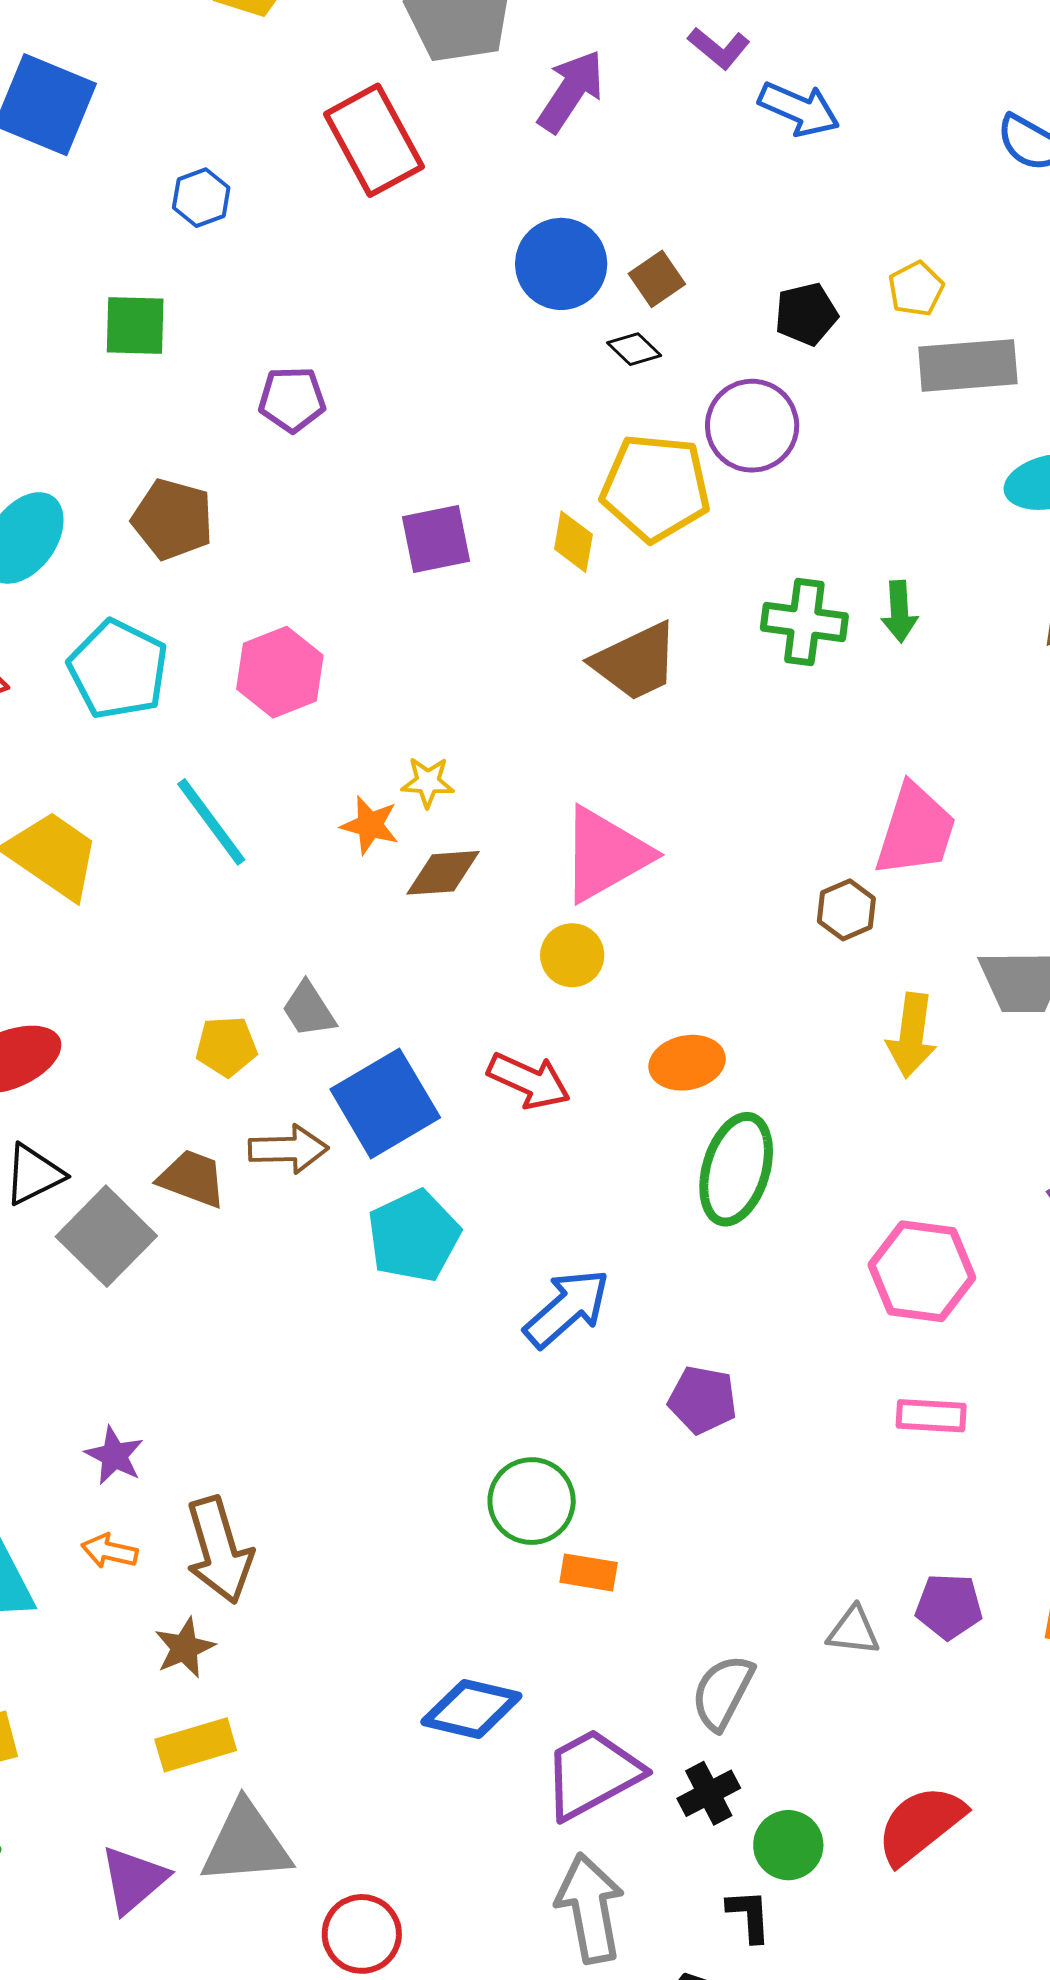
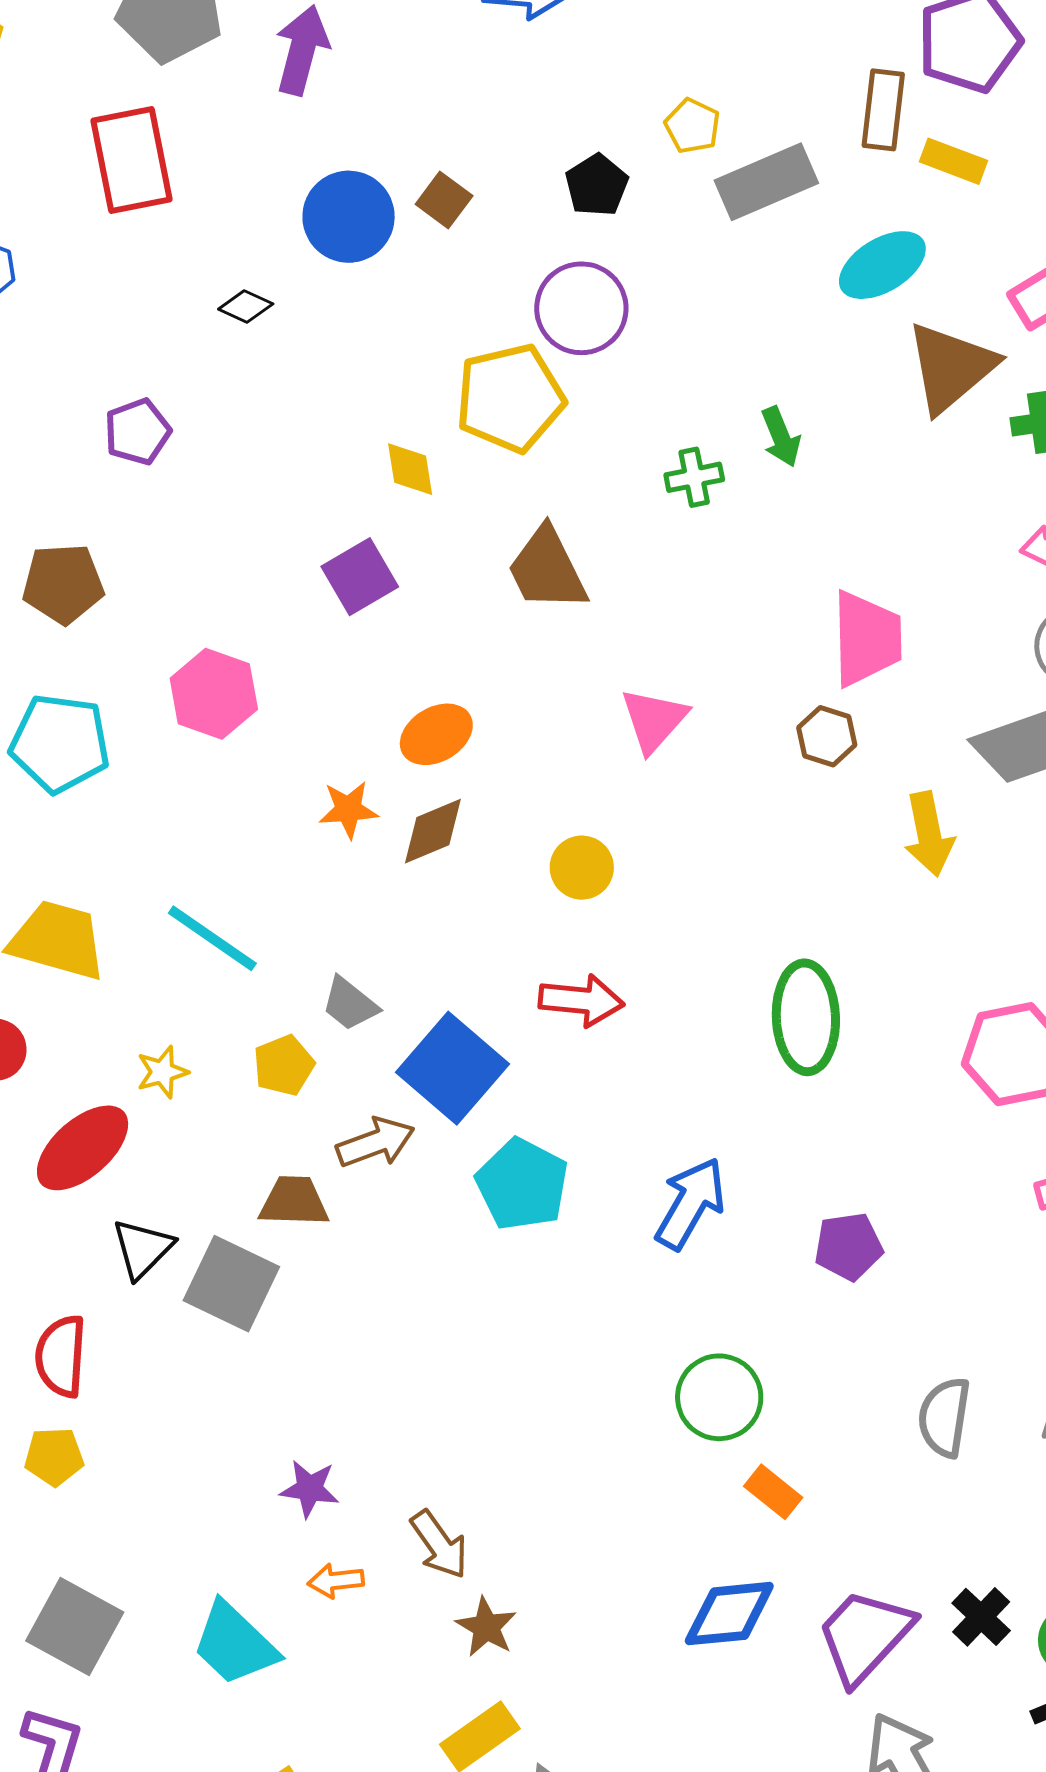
red rectangle: (374, 140) -> (132, 160), turned 36
black diamond: (634, 349) -> (246, 307), moved
purple square: (436, 539) -> (360, 577), moved
yellow diamond: (573, 542) -> (410, 469), moved
green cross: (804, 622) -> (694, 477), size x0.7
brown trapezoid: (636, 662) -> (547, 569), turned 108
yellow star: (428, 782) -> (162, 1072), moved
cyan line: (211, 822) -> (212, 938), moved
pink triangle: (605, 854) -> (654, 720), moved, size x0.7
orange ellipse: (687, 1063) -> (436, 734), moved
brown arrow: (219, 1550) -> (439, 1544), size x0.7
orange rectangle: (589, 1572) -> (773, 1492), moved, turned 48
brown star: (185, 1648) -> (486, 1627), moved
gray semicircle: (723, 1692) -> (944, 1417), moved

